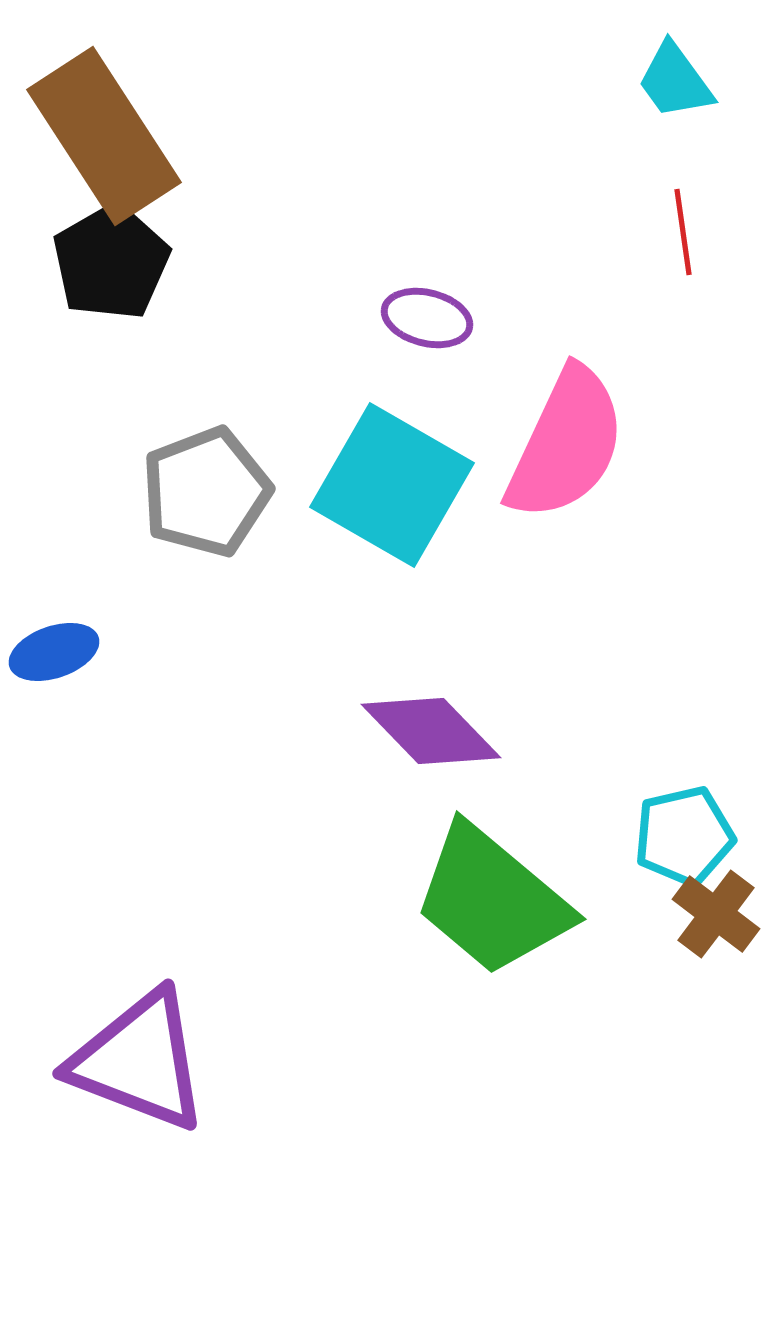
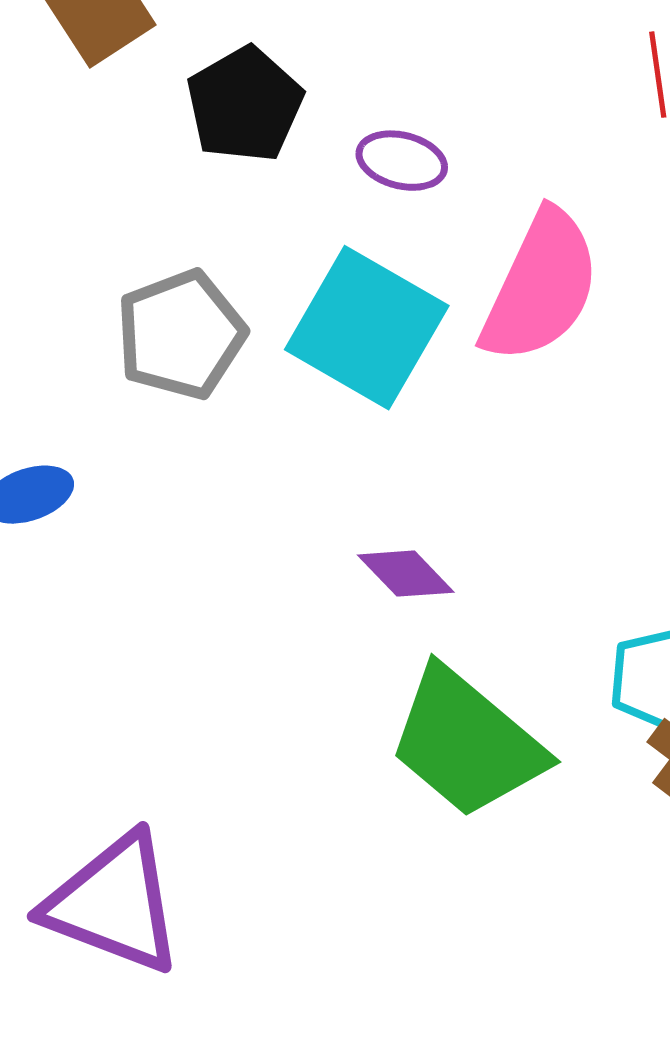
black pentagon: (111, 262) -> (245, 105), moved
purple diamond: (431, 731) -> (406, 574), size x0.7

